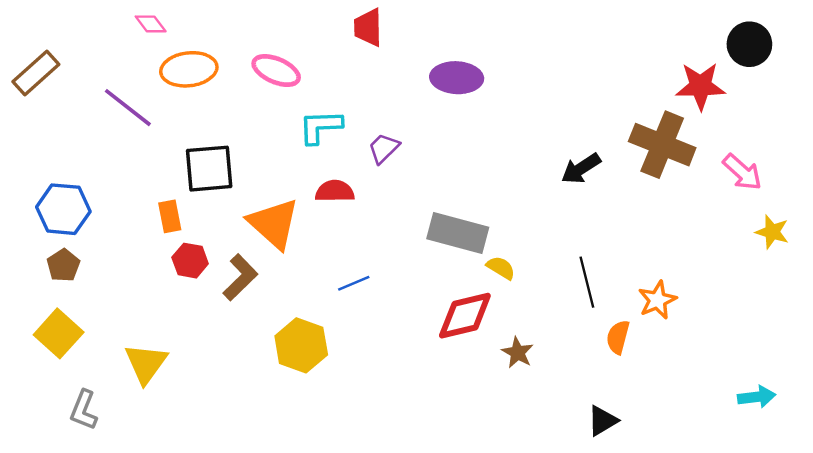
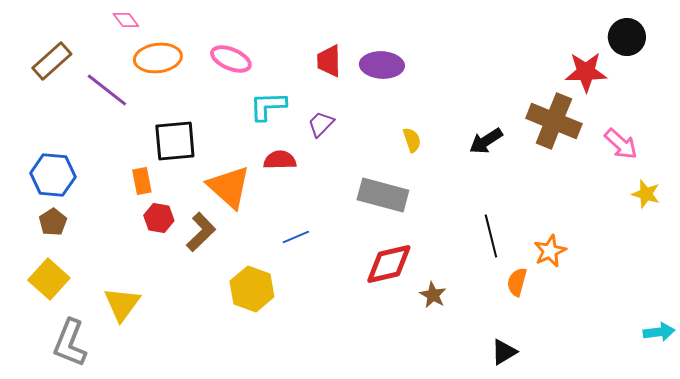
red trapezoid: (368, 27) -> (329, 61), moved
brown rectangle: (36, 73) -> (52, 61), moved
yellow semicircle: (501, 268) -> (412, 140), moved, turned 40
cyan arrow: (757, 397) -> (659, 332), moved
gray L-shape: (84, 410) -> (70, 343), size x1.4

